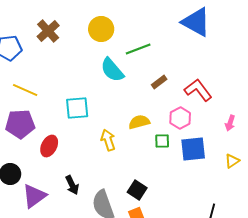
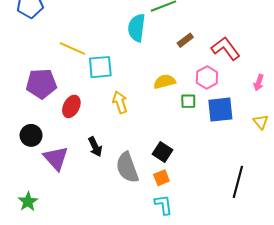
cyan semicircle: (112, 70) -> (137, 28), turned 48
yellow line: (25, 90) -> (72, 48), moved
yellow arrow: (108, 140) -> (120, 102), moved
yellow triangle: (232, 161) -> (261, 122), turned -35
purple triangle: (34, 196) -> (56, 158), turned -36

